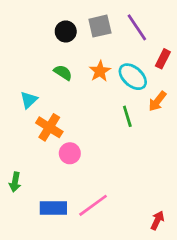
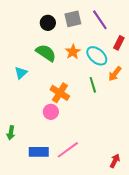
green semicircle: (63, 73) -> (46, 53), size x1.5
orange cross: (49, 127) -> (60, 93), moved

